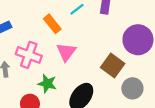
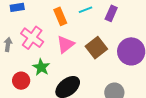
brown square: (113, 66) -> (96, 48), moved

